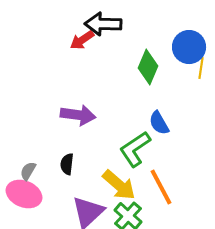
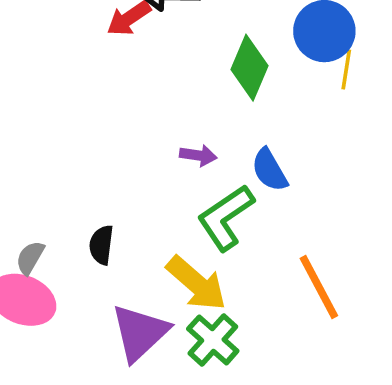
purple arrow: (78, 115) -> (198, 155), moved, size x0.6
orange line: (161, 187) -> (319, 287), moved

